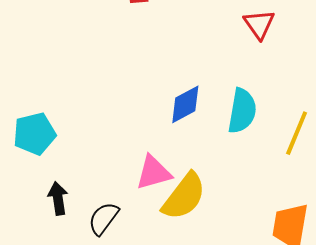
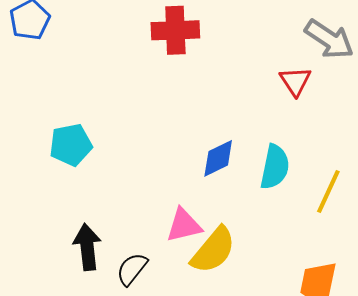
cyan pentagon: (35, 134) -> (71, 145), moved
black arrow: (58, 198) -> (87, 247), size x1.4

